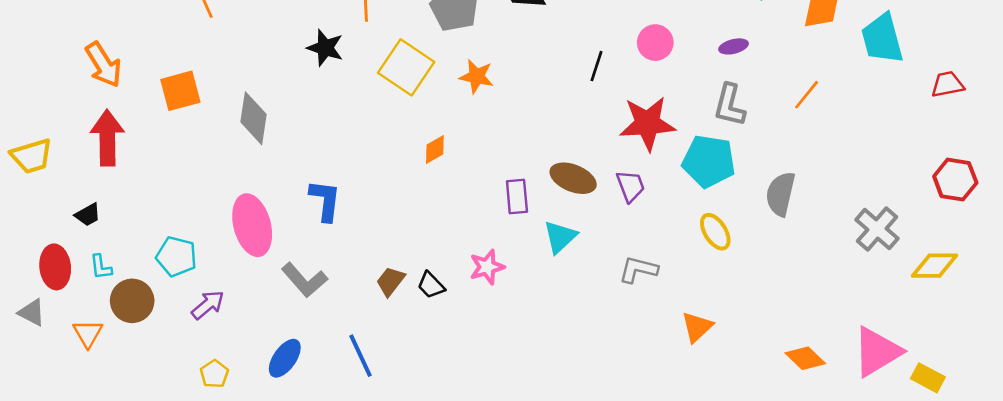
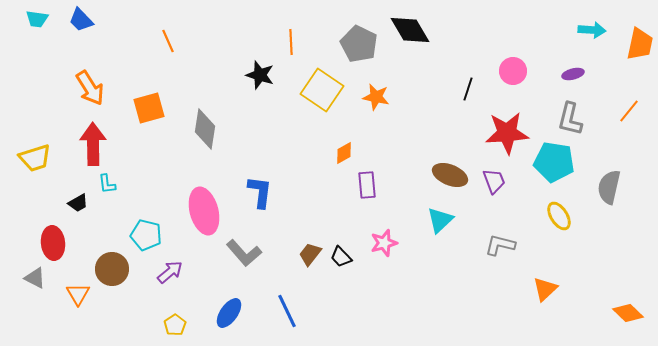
purple rectangle: (517, 196) -> (367, 185), moved
cyan L-shape: (101, 267) -> (107, 184), moved

